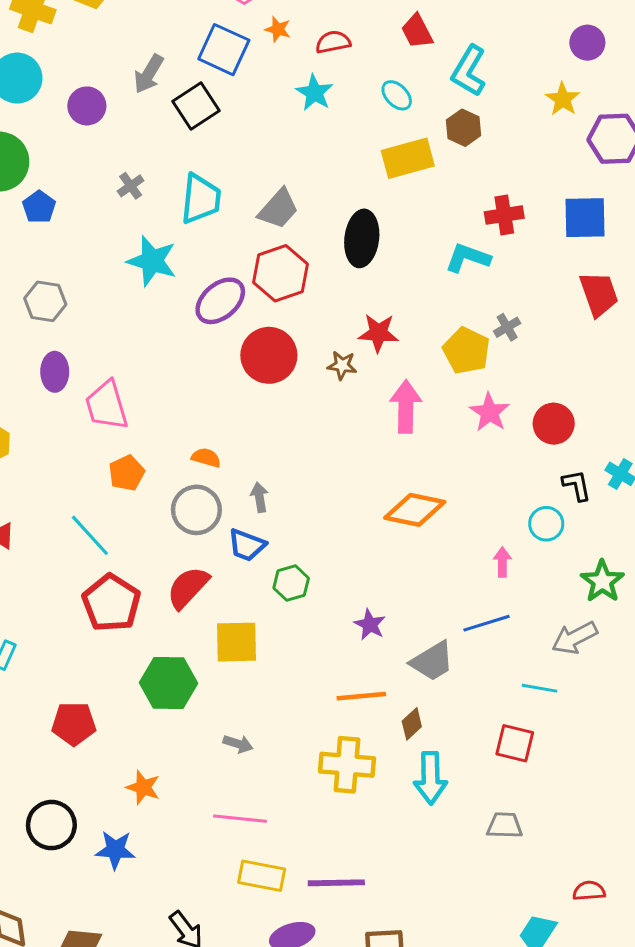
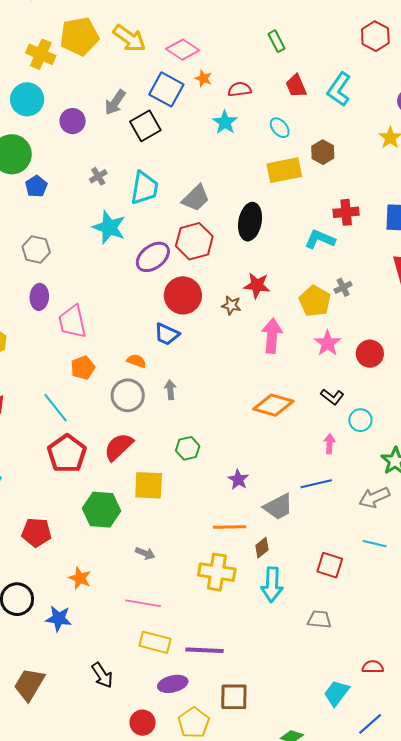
cyan L-shape: (469, 71) -> (339, 89), moved
black L-shape: (577, 485) -> (332, 397), moved, turned 135
blue trapezoid: (247, 545) -> (167, 334), moved
cyan line: (539, 688) -> (375, 544), moved

